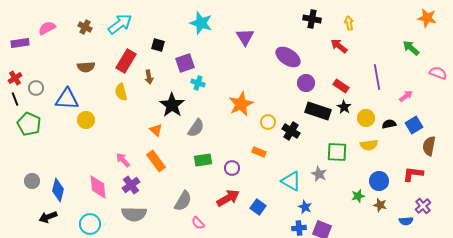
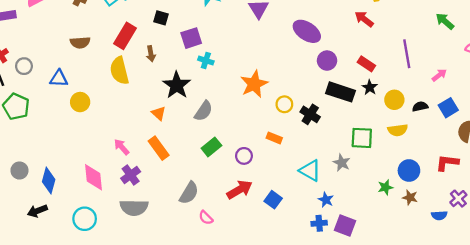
yellow semicircle: (121, 92) -> (119, 71), size x1.4
blue triangle: (67, 99) -> (59, 78), size x0.7
green rectangle: (203, 160) -> (211, 147), turned -30

